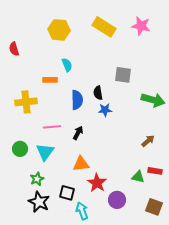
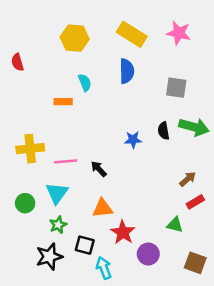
gray square: (123, 75) -> (176, 88), moved
black semicircle: (98, 93) -> (164, 131), moved
blue semicircle: (77, 100) -> (127, 71), moved
yellow cross: (26, 102) -> (30, 149), moved
black arrow: (78, 133) -> (99, 169), turned -72
green circle: (20, 149) -> (25, 203), moved
red rectangle: (155, 171) -> (195, 202), moved, turned -40
green star: (37, 179) -> (58, 225), moved
black star: (39, 202) -> (49, 257), turned 30

